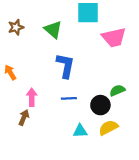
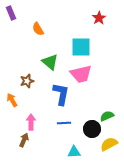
brown star: (16, 27) -> (27, 81), moved
pink trapezoid: (114, 37) -> (81, 74), moved
yellow semicircle: (108, 128) -> (109, 144), moved

